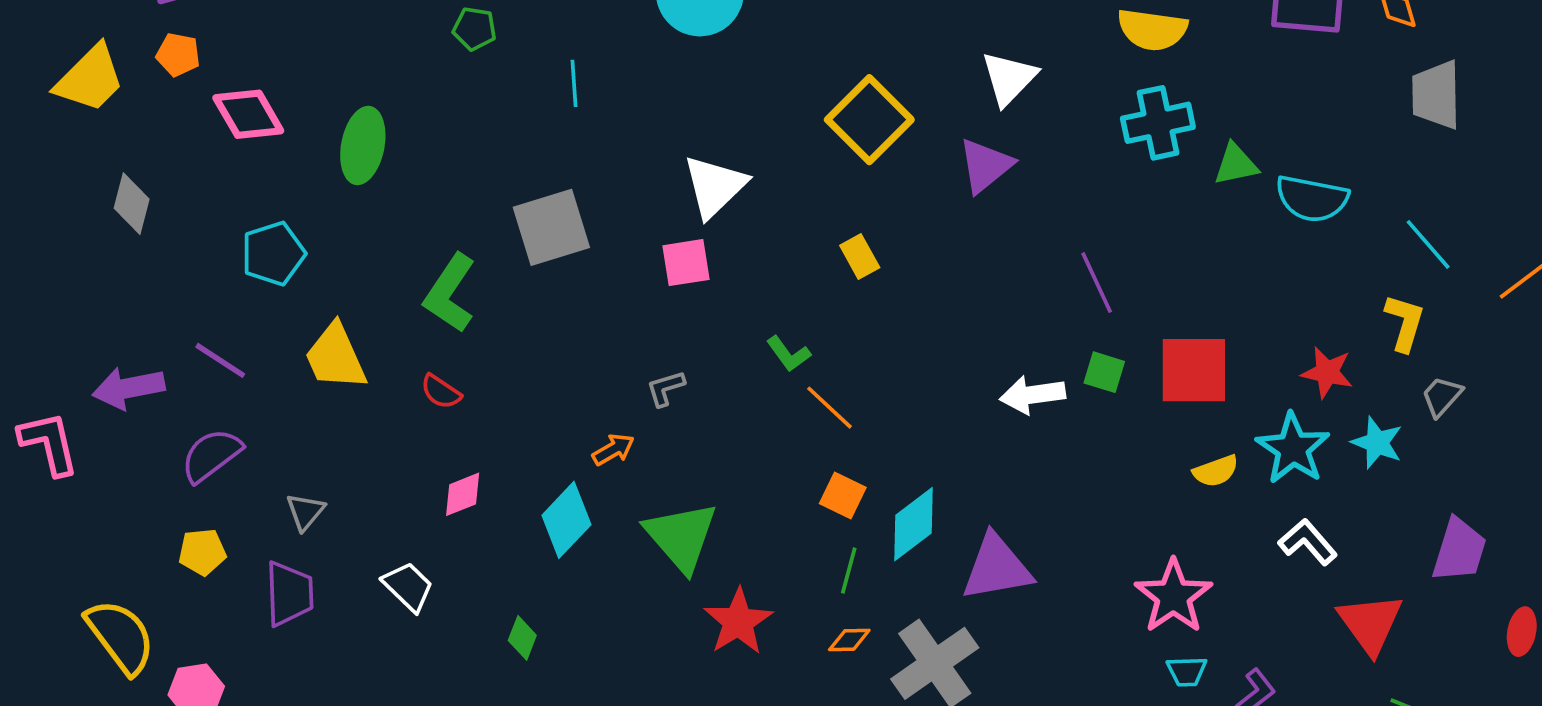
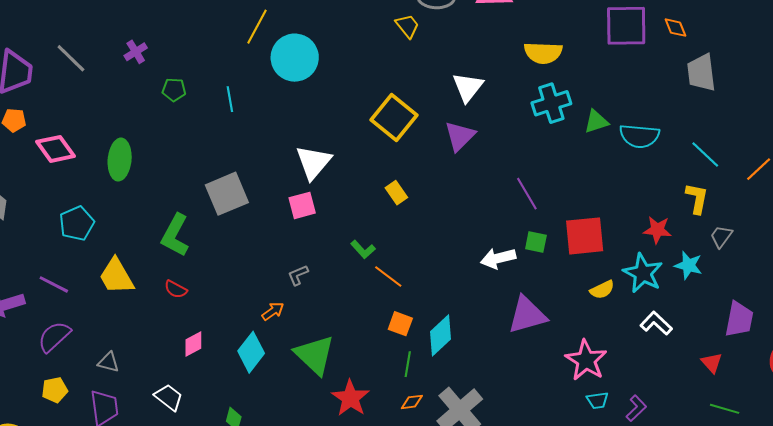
cyan line: (574, 83) -> (230, 99), moved
gray triangle: (305, 512) -> (109, 362), turned -50
purple triangle: (997, 568) -> (527, 315), moved
red triangle: (1370, 623) -> (712, 363), moved, size x0.6

